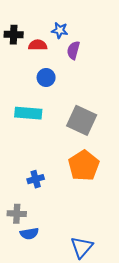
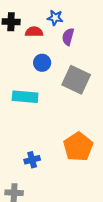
gray square: (82, 120) -> (76, 80), moved

